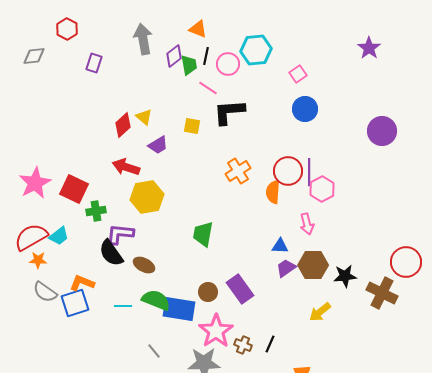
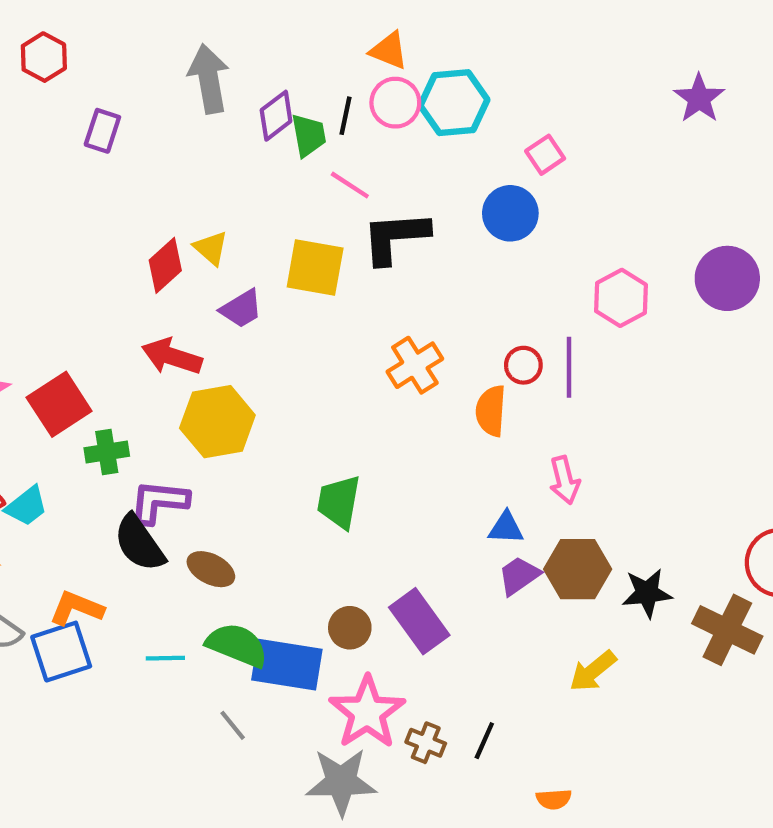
orange triangle: (198, 29) -> (389, 51), moved
pink circle: (228, 64) -> (395, 103), moved
blue circle: (305, 109) -> (510, 213), moved
yellow square: (192, 126) -> (315, 268), size x1.6
red circle: (288, 171) -> (523, 365), size x0.6
red square: (74, 189) -> (59, 404), turned 32
pink hexagon: (322, 189) -> (621, 298), moved
gray line: (154, 351) -> (233, 725), moved

